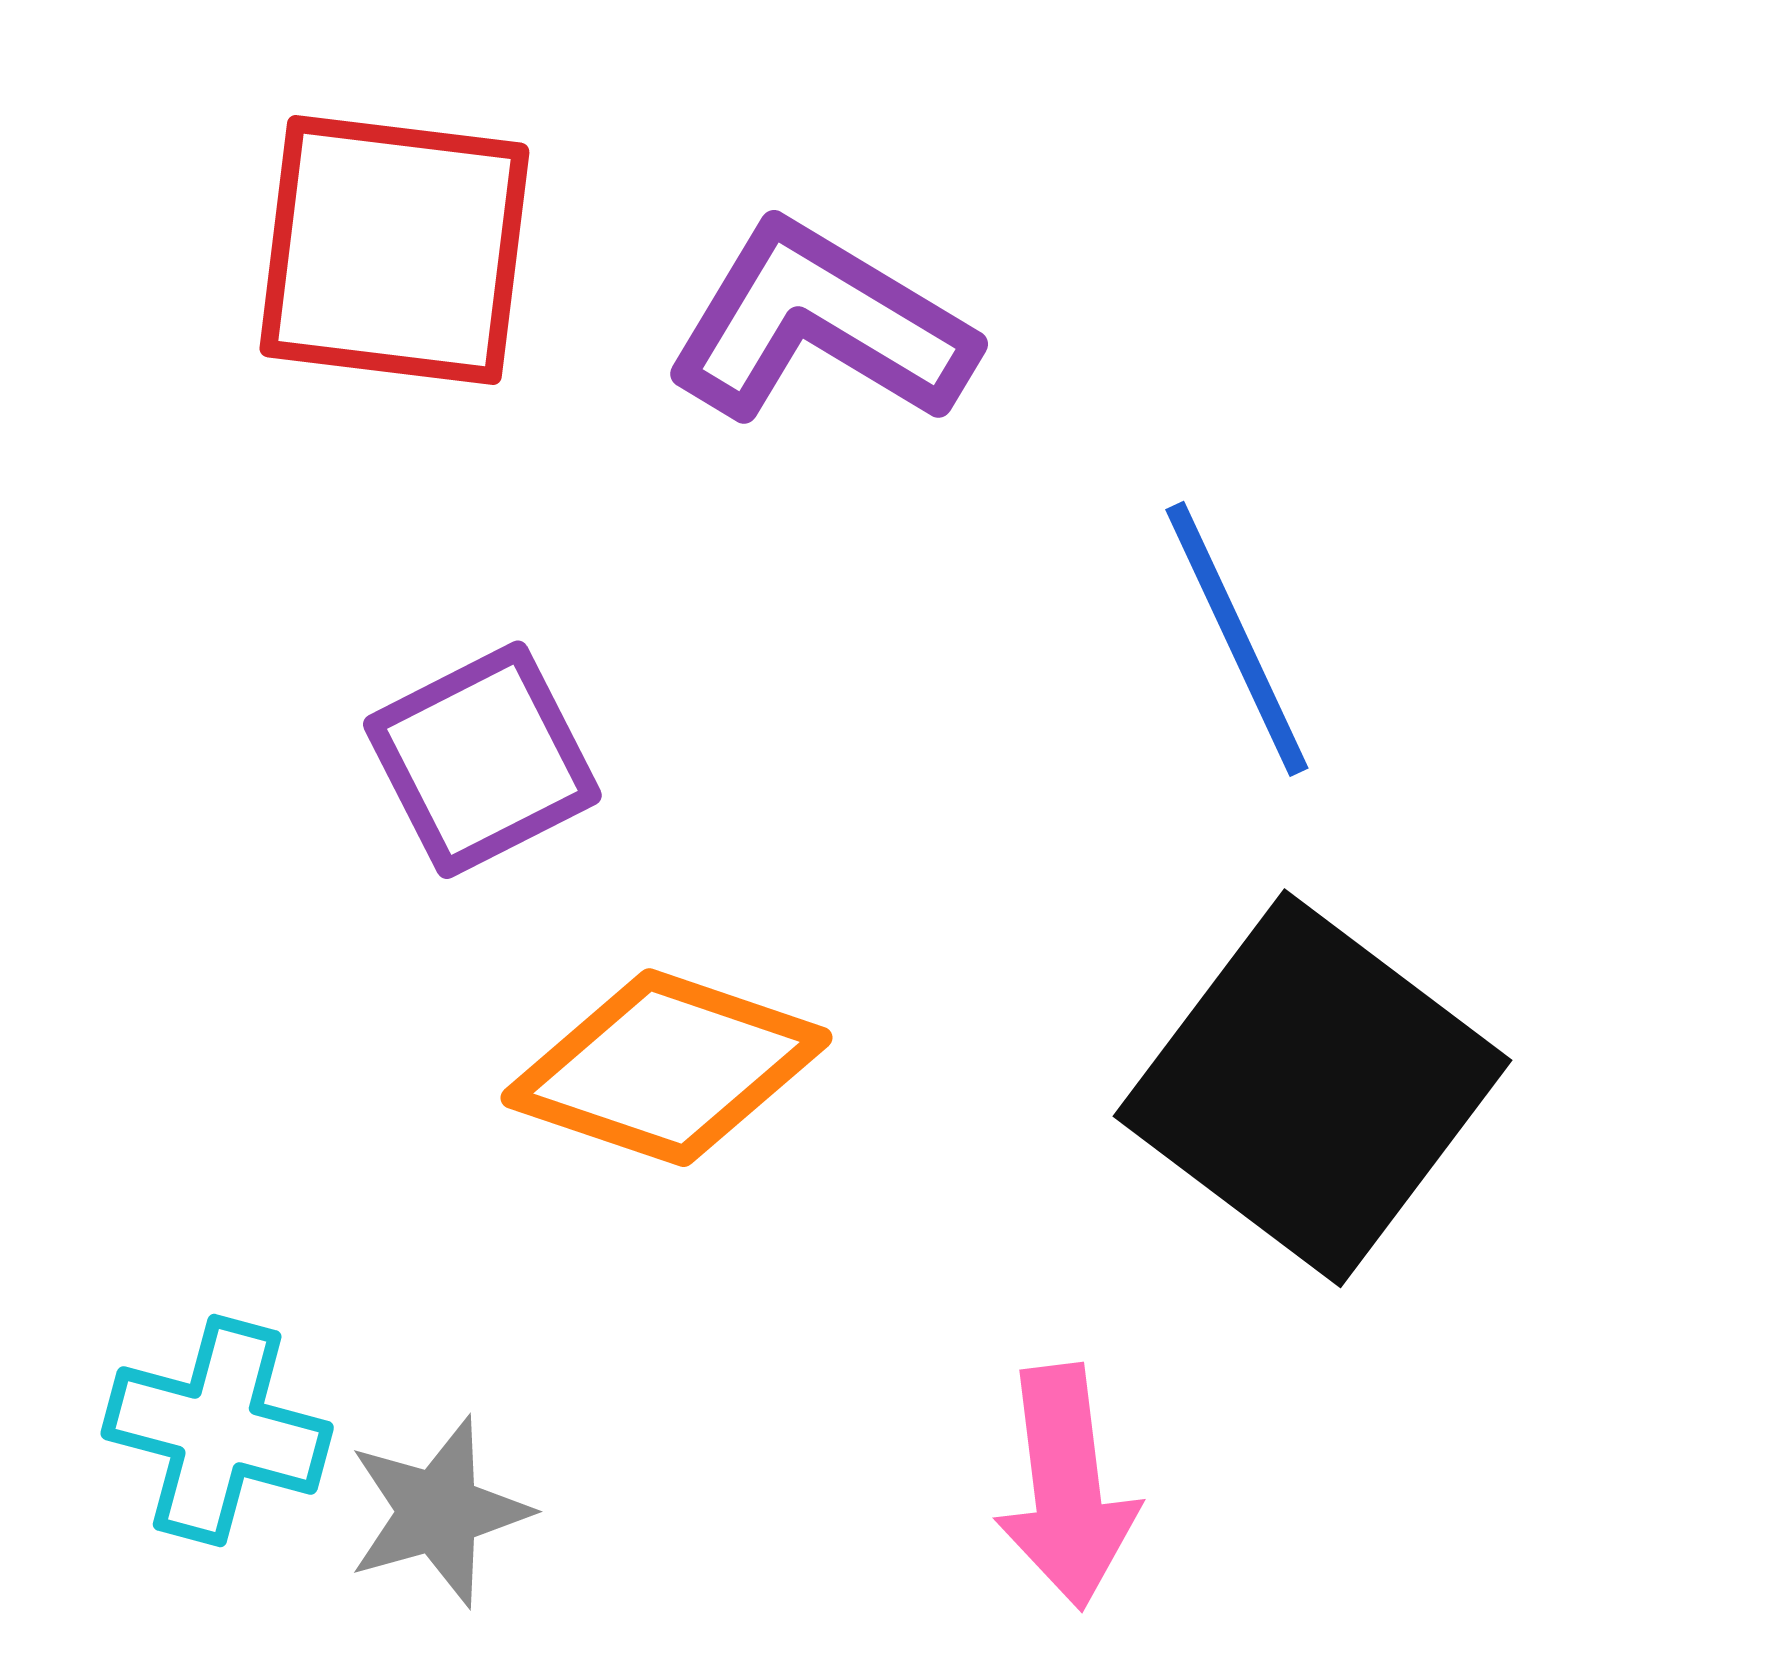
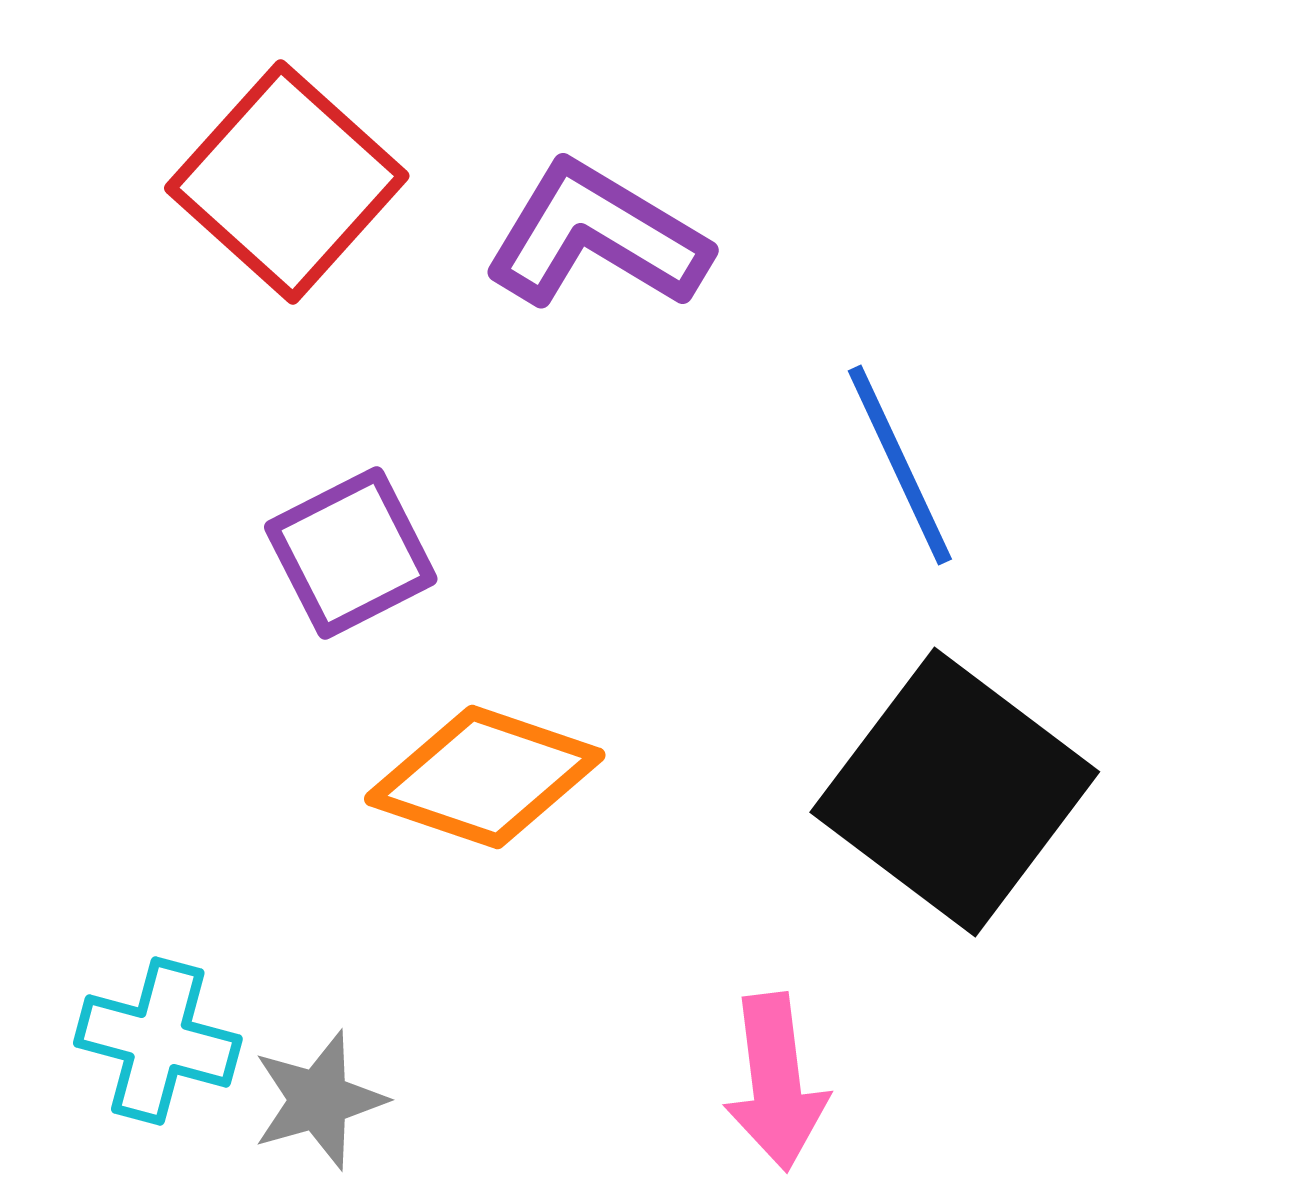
red square: (394, 250) -> (287, 182), turned 35

